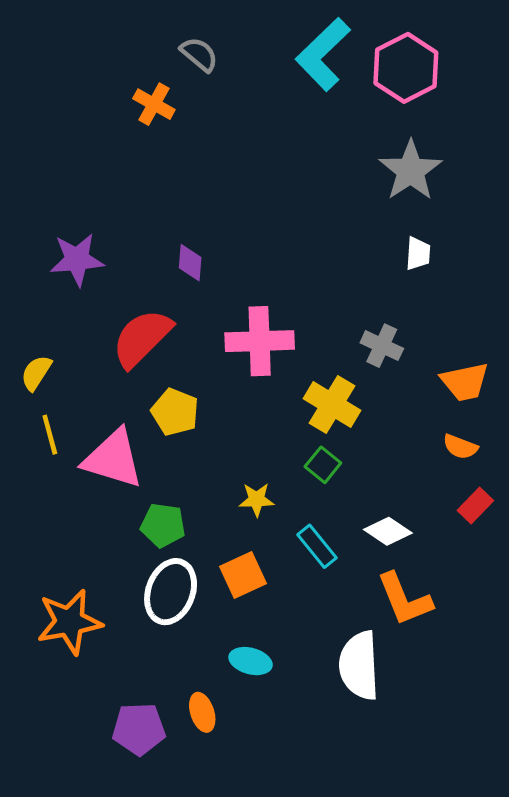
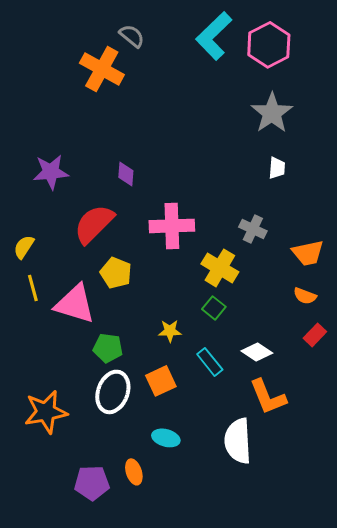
orange cross: (154, 104) -> (102, 69), size x1.6

